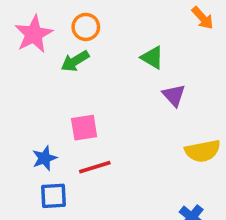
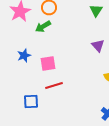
green triangle: (152, 58) -> (96, 10), moved, turned 32
blue star: (44, 158) -> (24, 55), moved

